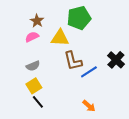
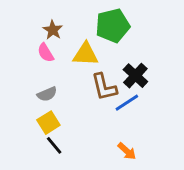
pink semicircle: (32, 37) -> (46, 53), turned -96
black cross: (116, 60) -> (135, 76), moved

